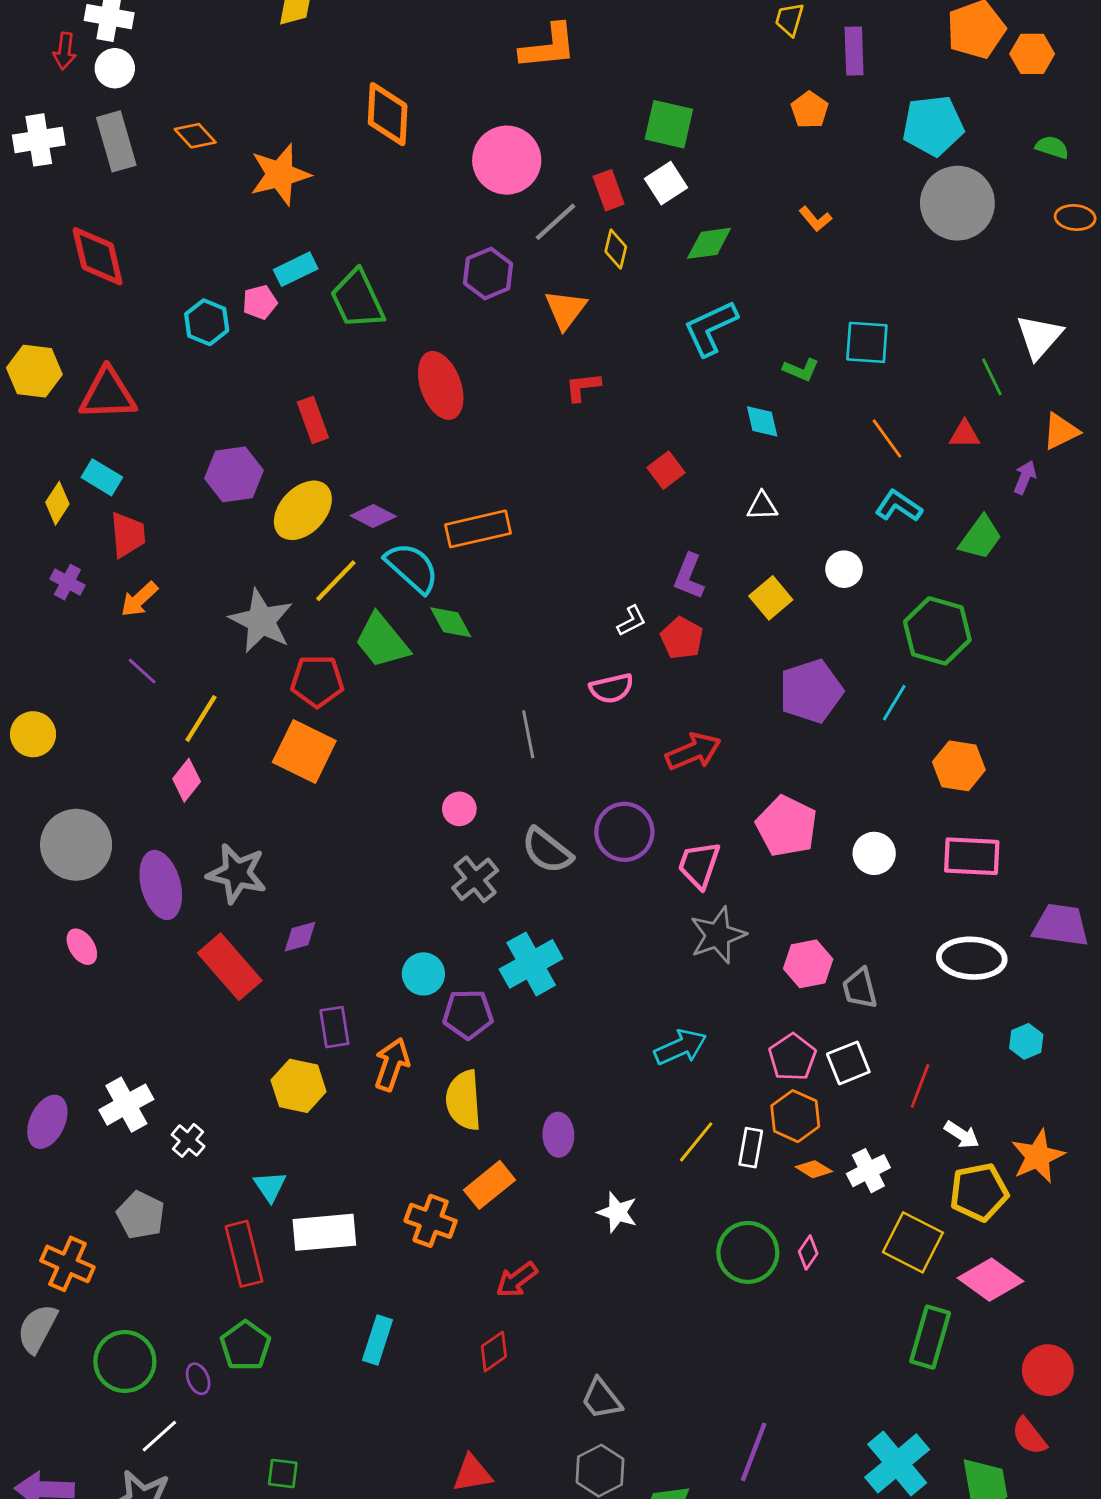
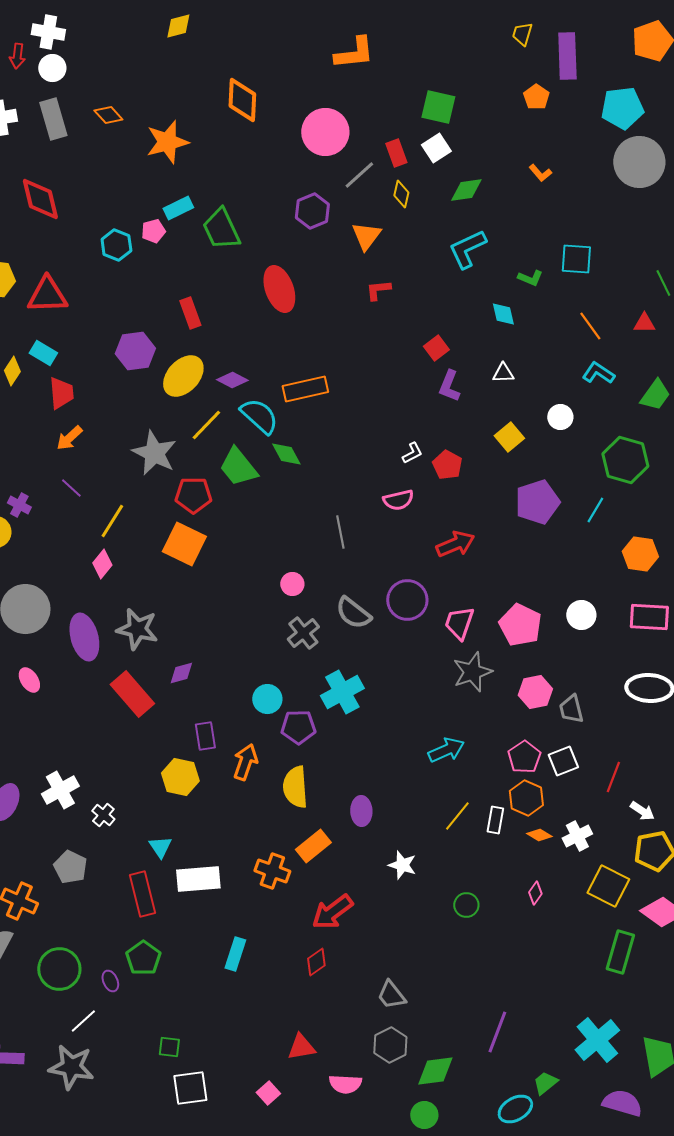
purple rectangle: (854, 51) -> (567, 56), size x1.4
purple L-shape: (689, 576) -> (449, 386), moved
purple cross: (67, 582) -> (19, 505), moved
pink pentagon: (787, 826) -> (520, 625), moved
green circle: (748, 1252) -> (466, 905), moved, size x0.6
red arrow: (517, 1280) -> (332, 912), size x1.4

